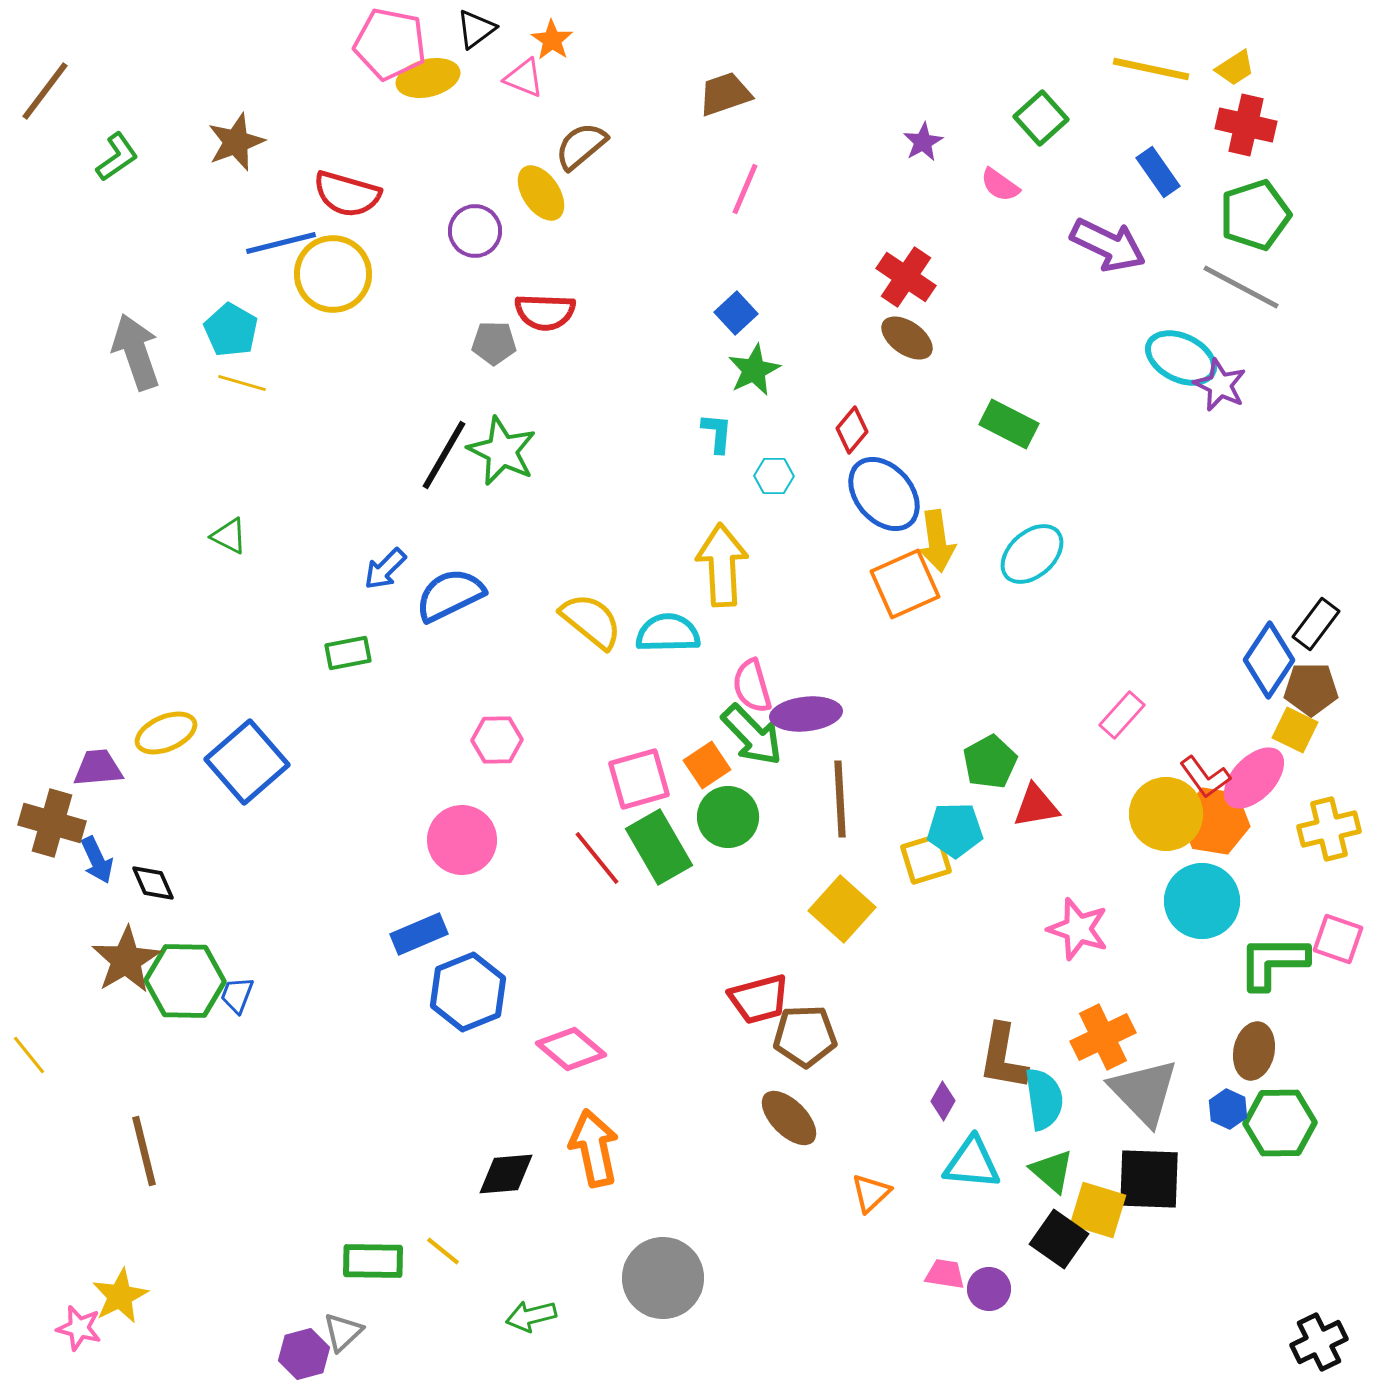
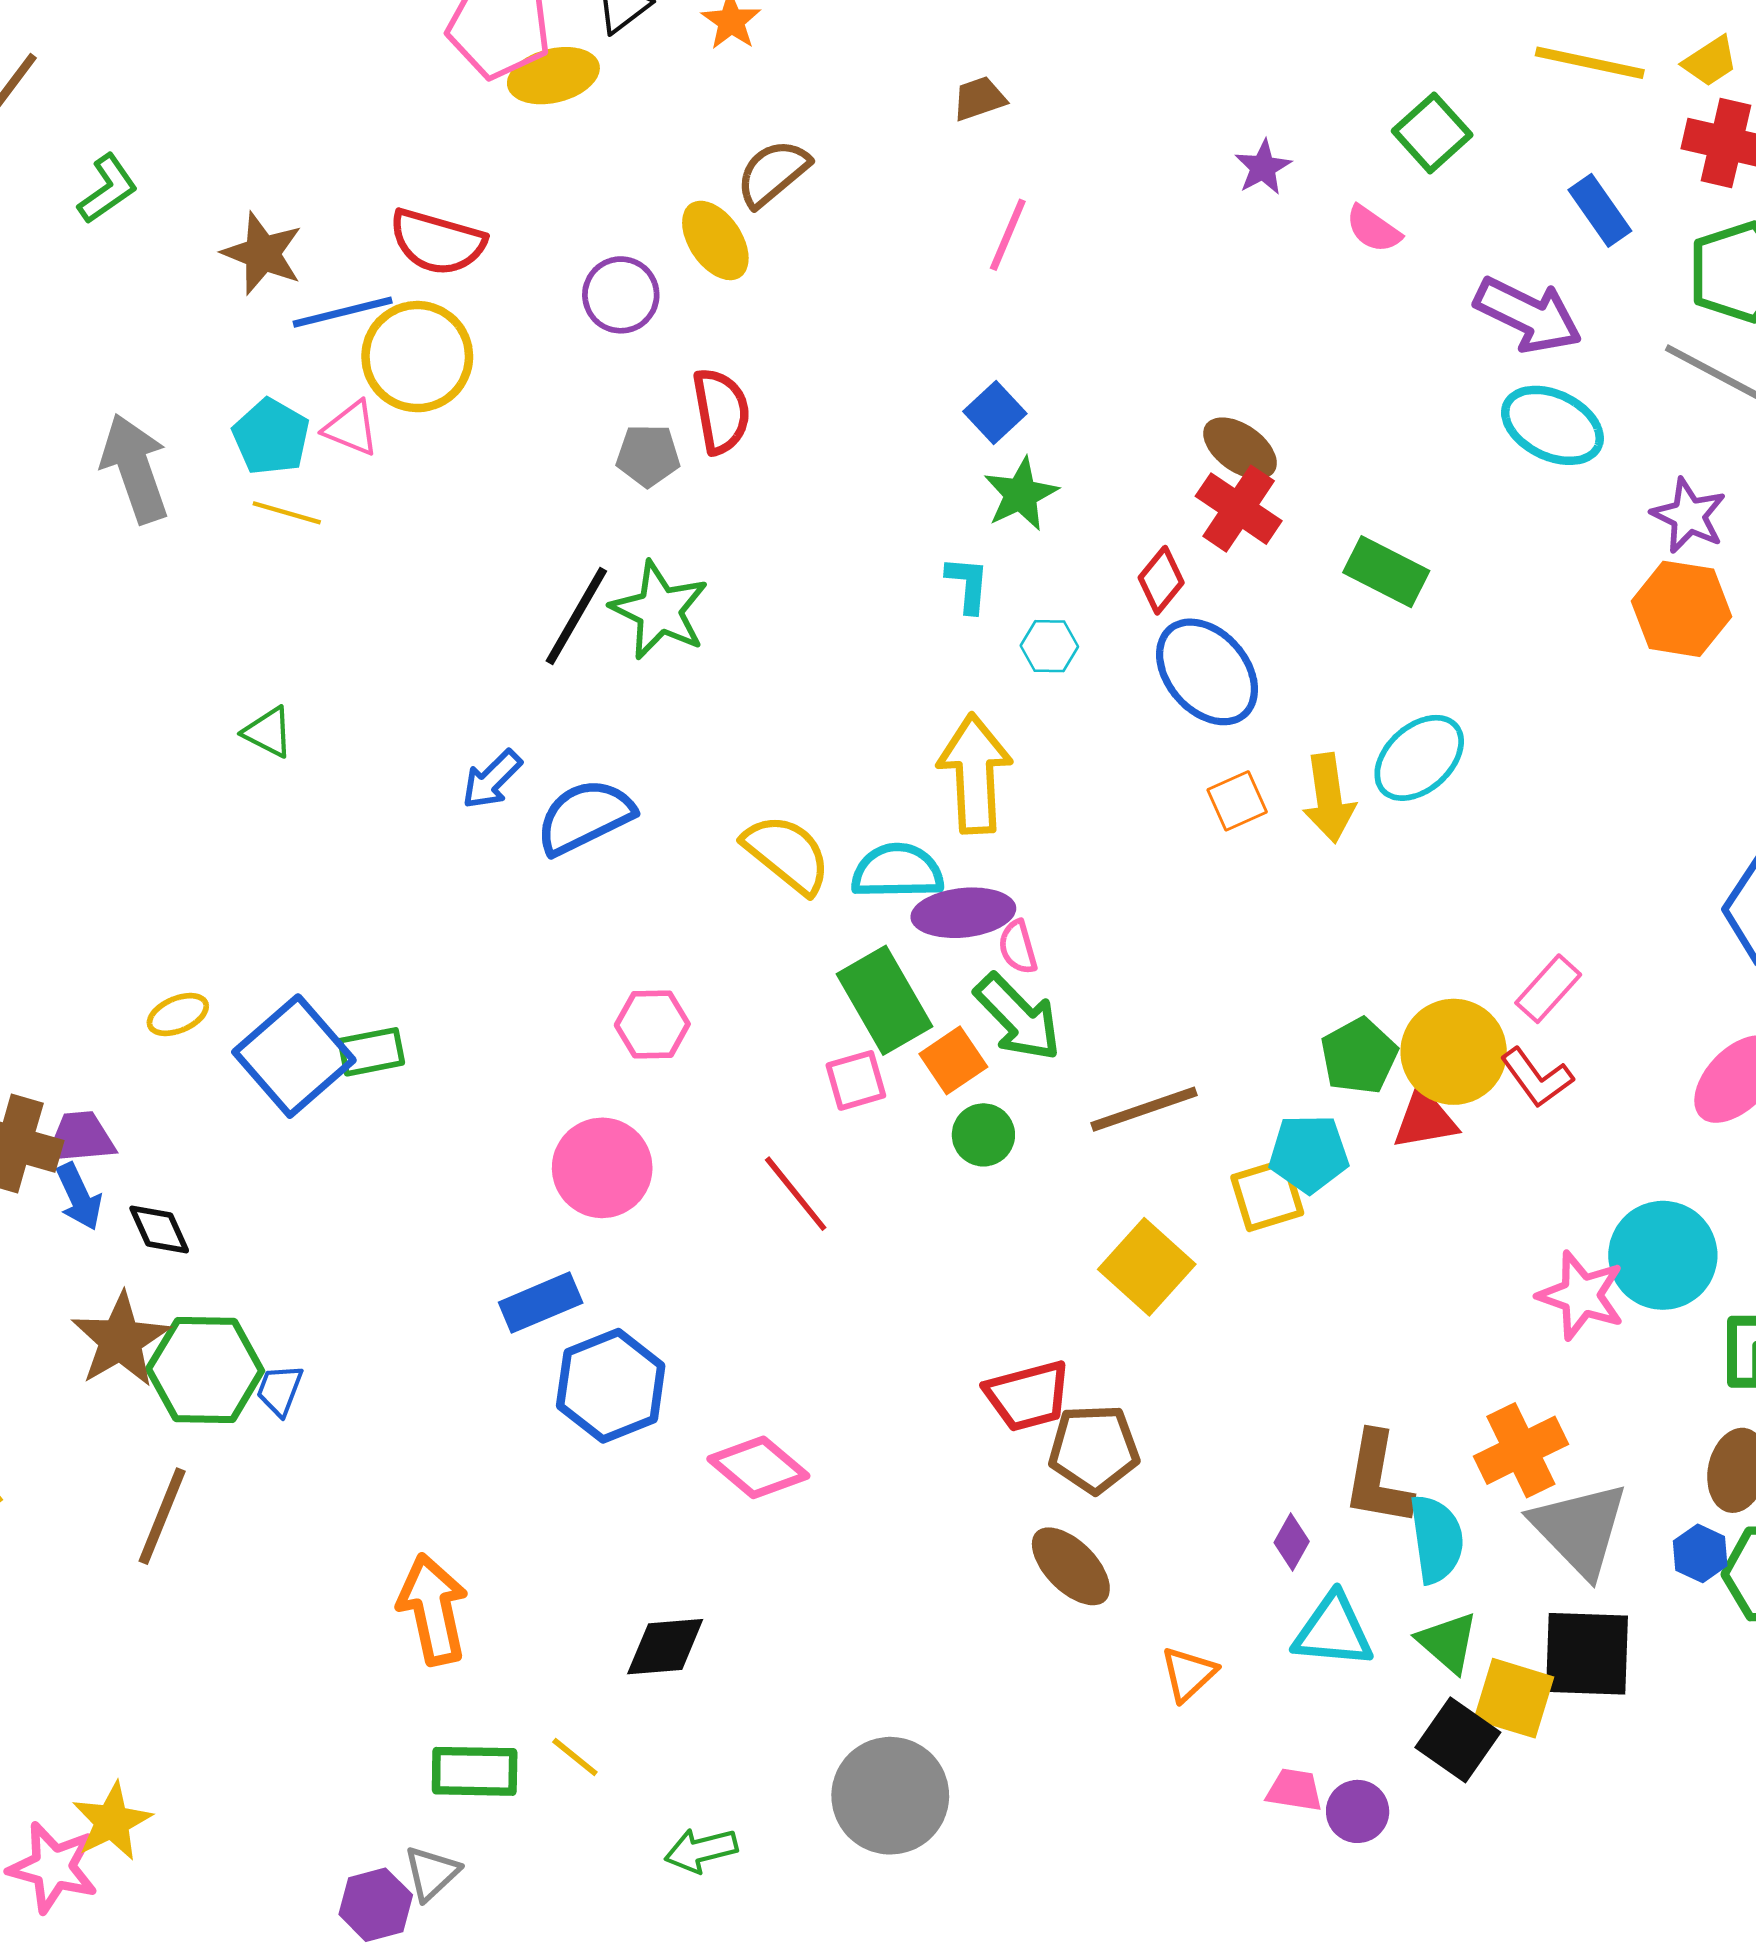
pink triangle: (524, 78) -> (351, 428), moved
brown trapezoid: (725, 94) -> (979, 99), size x0.7
brown star: (236, 142) -> (262, 253), moved, turned -30
red cross: (906, 277) -> (1239, 509), moved
red semicircle: (545, 312) -> (721, 411), turned -102
cyan ellipse: (1181, 358) -> (1552, 425), moved
yellow arrow: (937, 541) -> (1329, 798), moved
orange square: (905, 584) -> (1237, 801), size x0.6
green rectangle: (348, 653) -> (371, 1052), moved
pink semicircle: (752, 686) -> (1018, 947), size x0.7
purple ellipse: (806, 714) -> (963, 913), moved
yellow ellipse: (166, 733) -> (178, 1014), size x0.7
purple trapezoid: (98, 768) -> (80, 1138), moved
red L-shape: (1205, 777) -> (1537, 1078), moved
pink square: (639, 779) -> (856, 1080), size x0.7
brown line: (840, 799) -> (1144, 1109), turned 74
yellow circle: (1166, 814) -> (1454, 1052), moved
green circle: (728, 817) -> (983, 1135), size x0.7
orange hexagon: (1215, 821) -> (1681, 609), moved
green rectangle: (659, 847) -> (885, 1000), moved
pink star: (1078, 929) -> (1581, 1295), moved
orange arrow: (594, 1148) -> (433, 1609), moved
brown line: (144, 1151) -> (162, 1516), moved, turned 36
pink star: (79, 1328) -> (53, 1867), size x1.4

